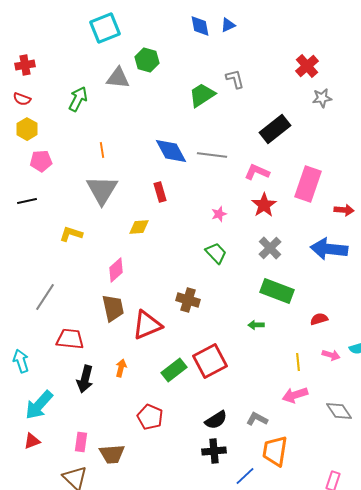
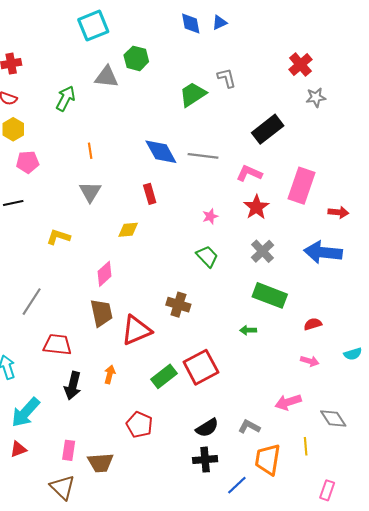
gray triangle: (102, 190) -> (90, 192), size x0.7
pink arrow: (331, 355) -> (310, 361), moved
yellow line: (298, 362) -> (306, 446), moved

